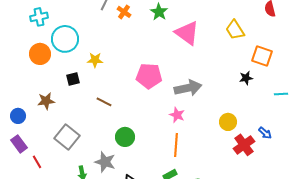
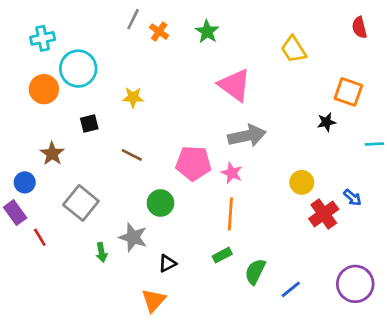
yellow trapezoid: (235, 30) -> (294, 49), moved
pink triangle: (187, 33) -> (235, 85), moved
yellow star: (95, 60) -> (133, 97), moved
pink pentagon: (149, 76) -> (193, 163), moved
brown star: (46, 101) -> (52, 154), turned -30
blue circle: (18, 116) -> (25, 182), moved

